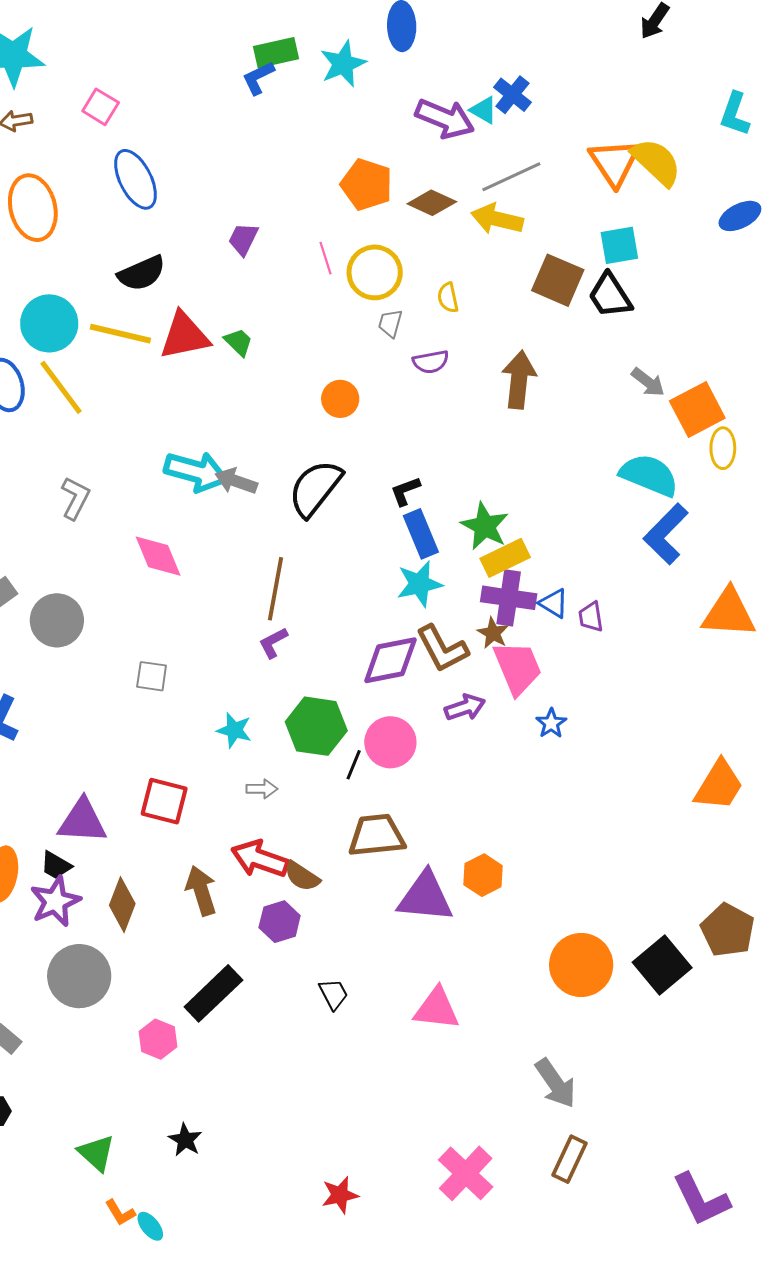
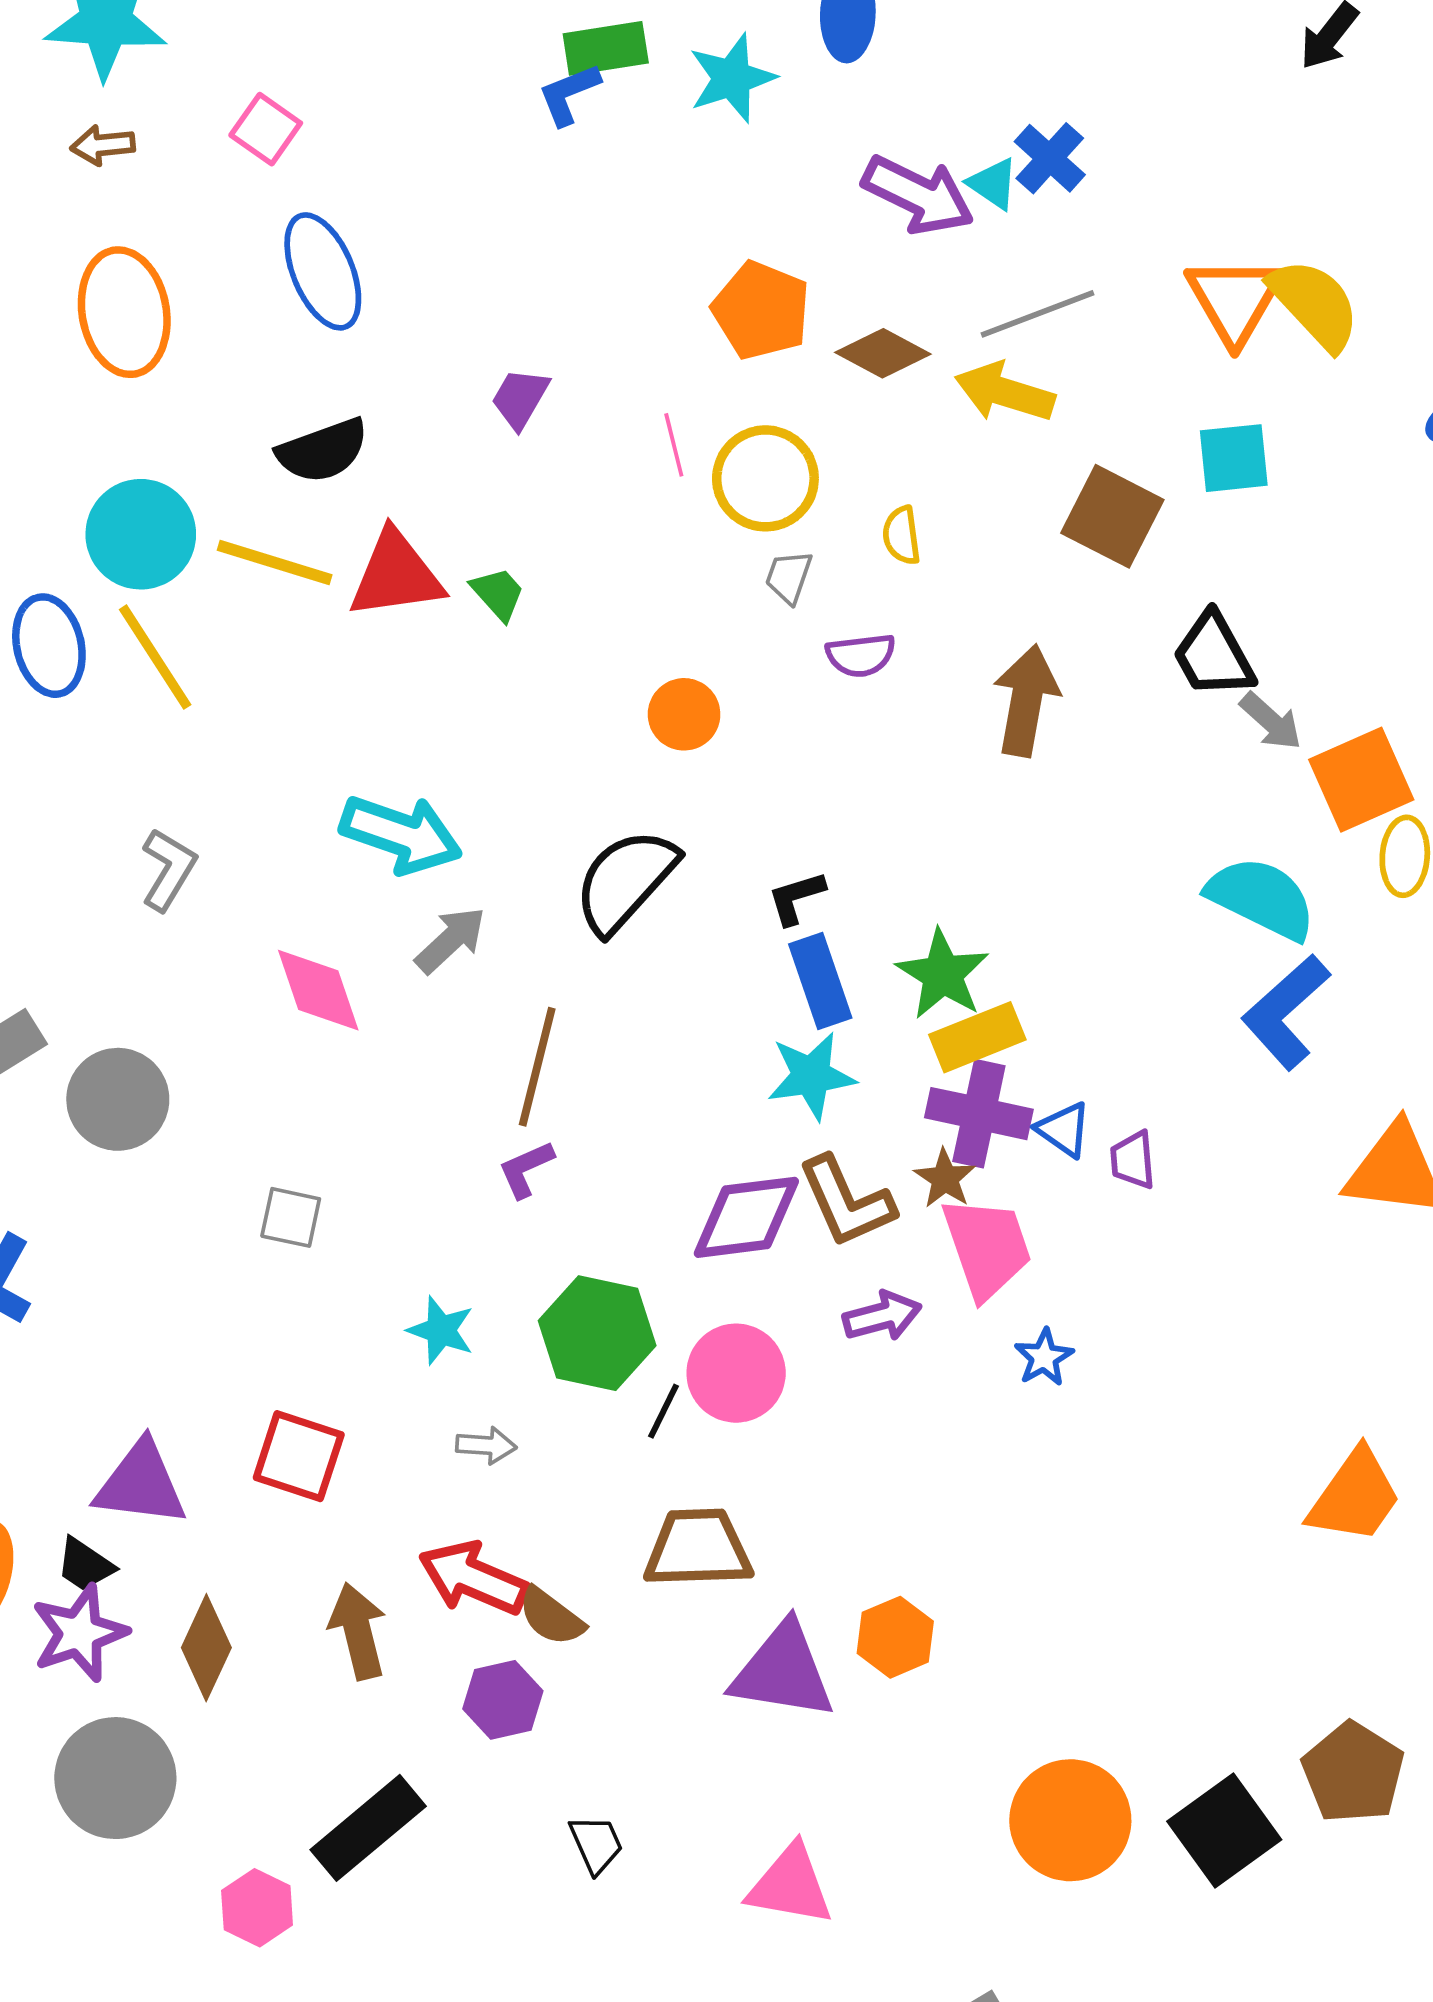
black trapezoid: (610, 296) -> (1214, 655), moved
gray arrow: (236, 481) -> (451, 940), moved, turned 114

